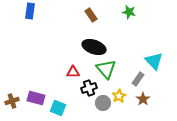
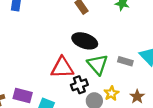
red triangle: (73, 72) -> (62, 68), size x1.6
gray rectangle: (138, 79) -> (125, 61), moved, turned 72

